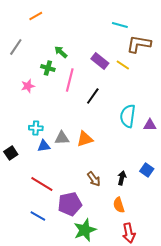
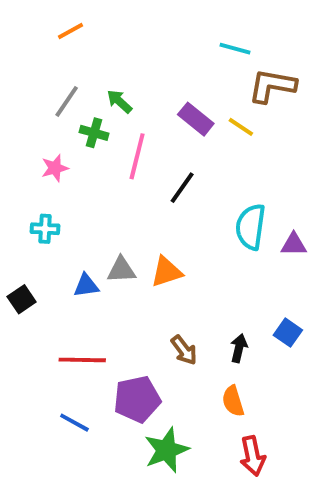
gray line: (16, 47) -> (67, 101), moved
cyan cross: (36, 128) -> (45, 229), moved
red line: (42, 184) -> (82, 360), turned -30

